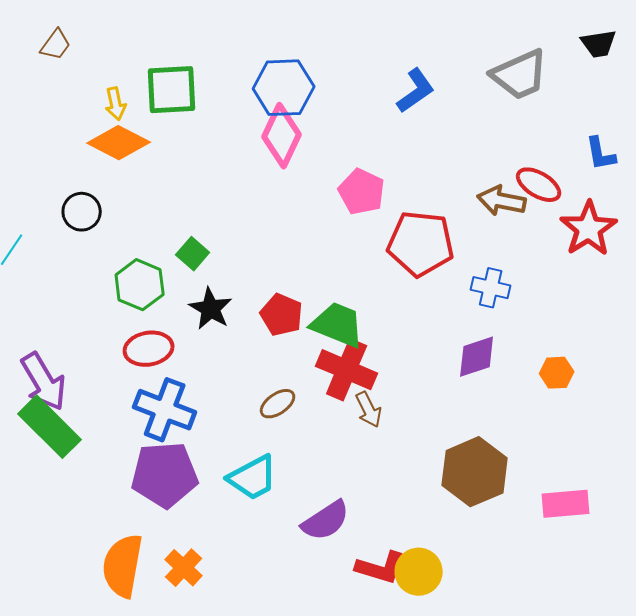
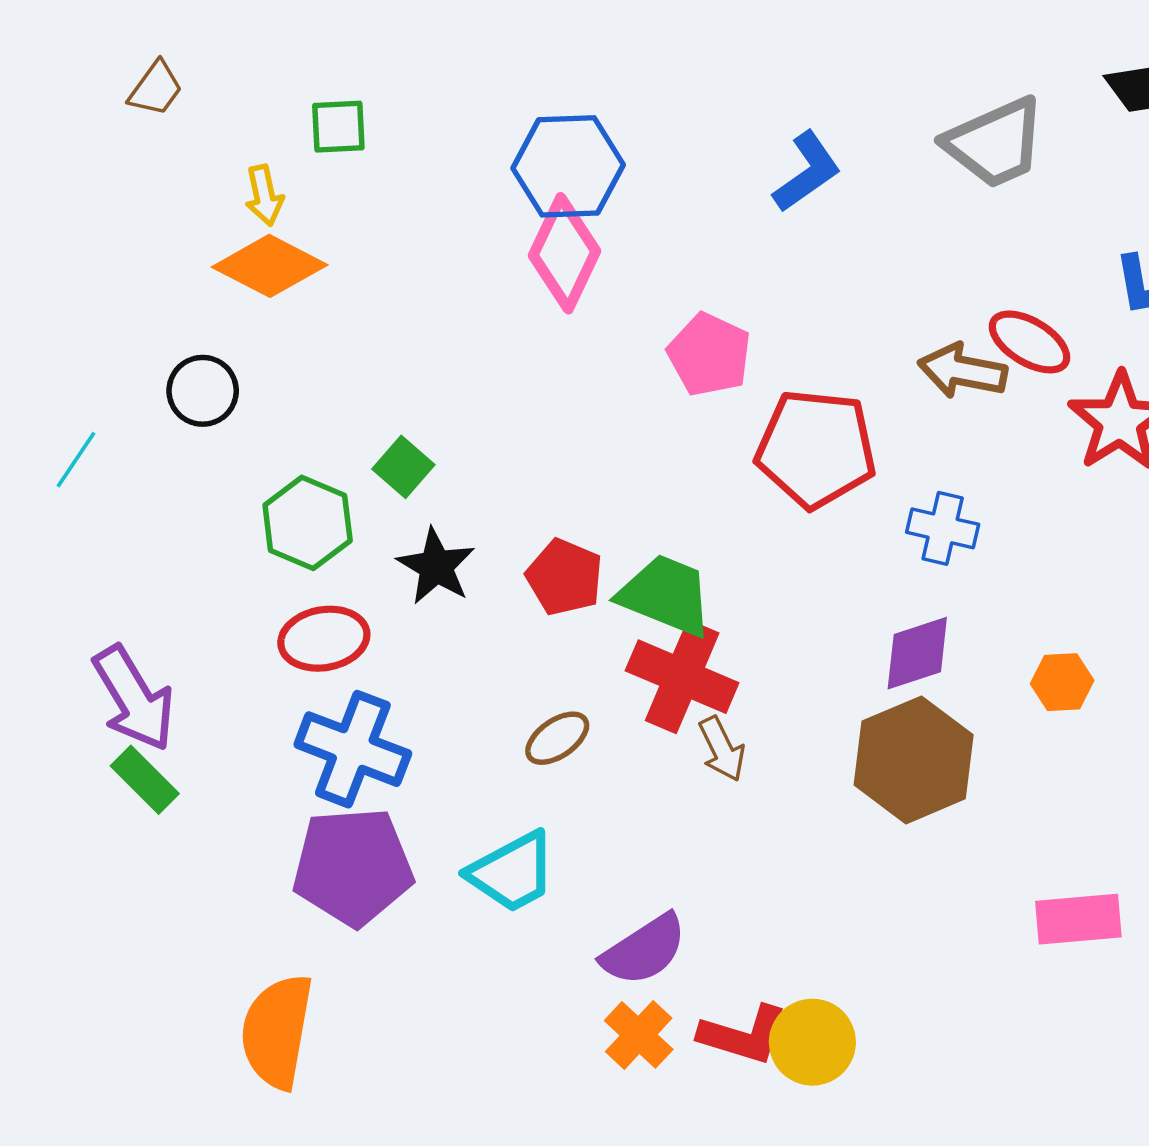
green square: (172, 90) -> (338, 127), moved, size x0.6
green rectangle: (50, 427) -> (145, 780), size x0.6
brown hexagon: (475, 472) -> (914, 760), moved
orange cross: (184, 568) -> (639, 1035), moved

